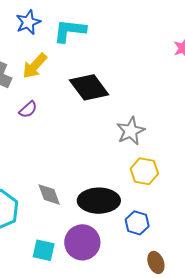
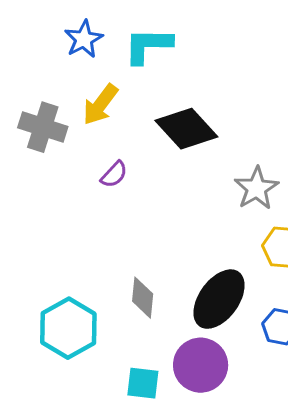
purple semicircle: (28, 110) -> (114, 174), moved
gray diamond: (49, 195) -> (143, 298), turned 32
black ellipse: (99, 201) -> (219, 299), turned -48

